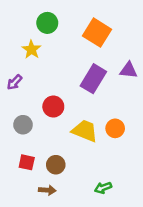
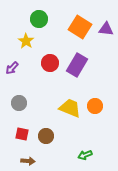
purple triangle: (128, 70) -> (106, 29), moved
red circle: (53, 107) -> (50, 63), moved
brown arrow: (47, 190) -> (28, 161), moved

